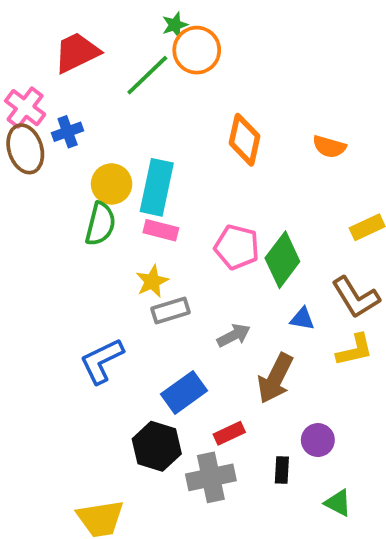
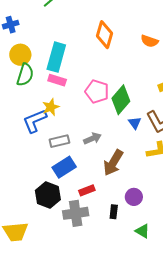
yellow circle: (112, 184) -> (20, 55), moved
gray rectangle: (171, 310) -> (59, 141), moved
blue triangle: (302, 319) -> (135, 123), moved, turned 40
blue L-shape: (102, 361) -> (35, 121), moved

